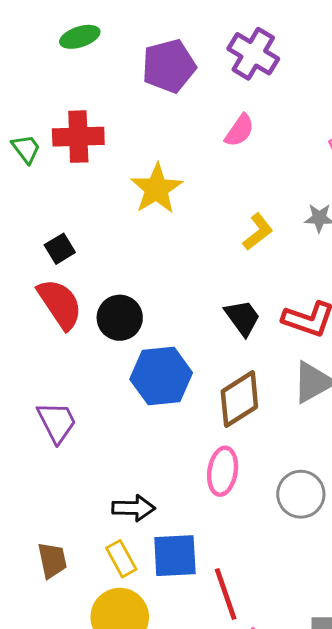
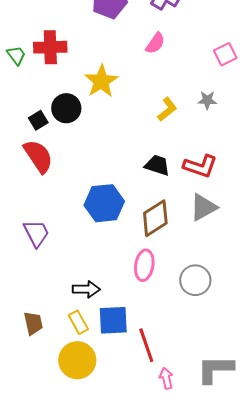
black circle: (120, 318) -> (66, 108), moved
black trapezoid: (243, 318) -> (157, 165), turned -36

